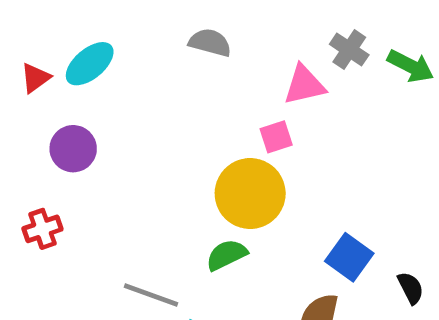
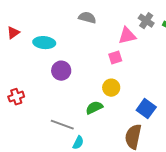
cyan ellipse: (90, 64) -> (44, 43), moved, turned 45
purple circle: (73, 149) -> (61, 71), moved
yellow circle: (250, 194) -> (111, 88), moved, size x0.6

